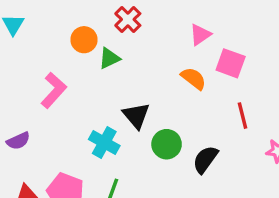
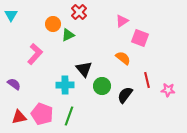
orange semicircle: (194, 78) -> (123, 58), moved
red line: (242, 116) -> (147, 80), moved
purple semicircle: (18, 141) -> (14, 84), turned -120
cyan cross: (104, 143) -> (65, 85), turned -30

